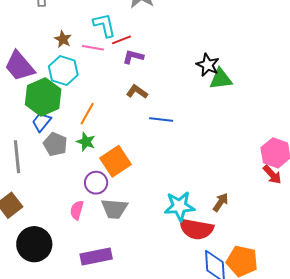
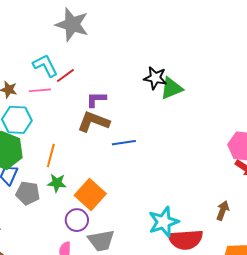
purple L-shape: (133, 57) -> (96, 99), moved
brown L-shape: (137, 92) -> (94, 122), size x1.5
brown arrow: (221, 202) -> (223, 211), moved

